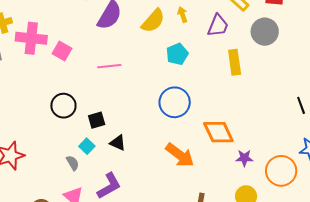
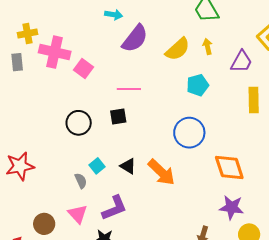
black square: (97, 120) -> (118, 117), moved
orange arrow: (180, 155) -> (161, 172), moved
purple star: (244, 158) -> (232, 207), moved, size x1.4

